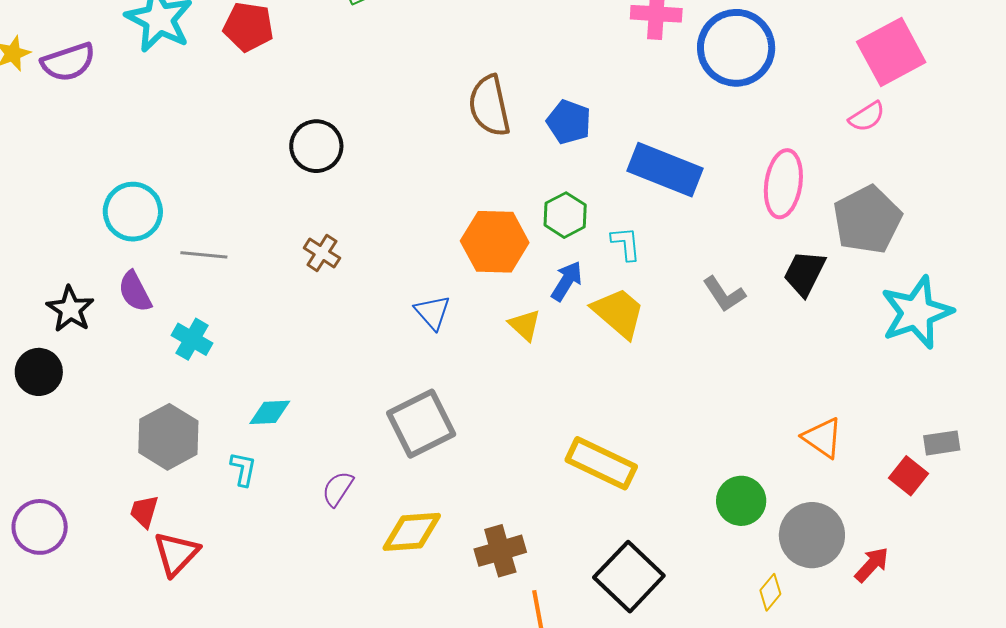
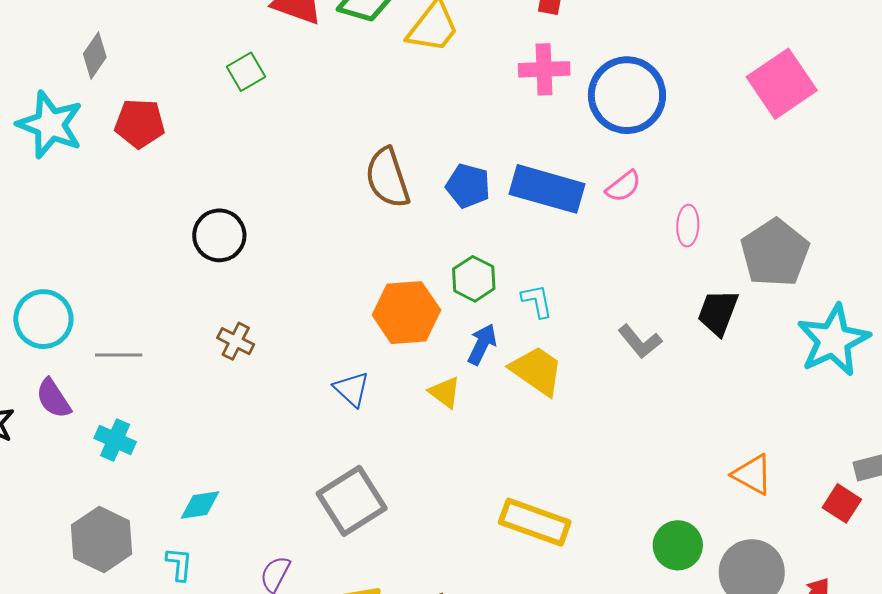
pink semicircle: (867, 117) -> (623, 186), moved
blue rectangle: (665, 170) -> (547, 189), moved
pink ellipse: (783, 184) -> (688, 226), size x0.6

